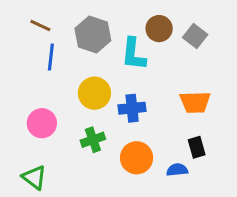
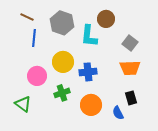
gray square: (195, 36) -> (130, 43), moved
pink circle: (42, 123) -> (37, 76), moved
blue semicircle: (177, 170) -> (118, 113), turned -112
green triangle: (34, 177) -> (23, 104), moved

